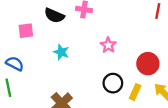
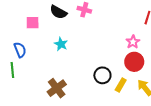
pink star: (108, 45) -> (133, 42), moved
blue semicircle: (15, 64) -> (20, 50), turned 35

